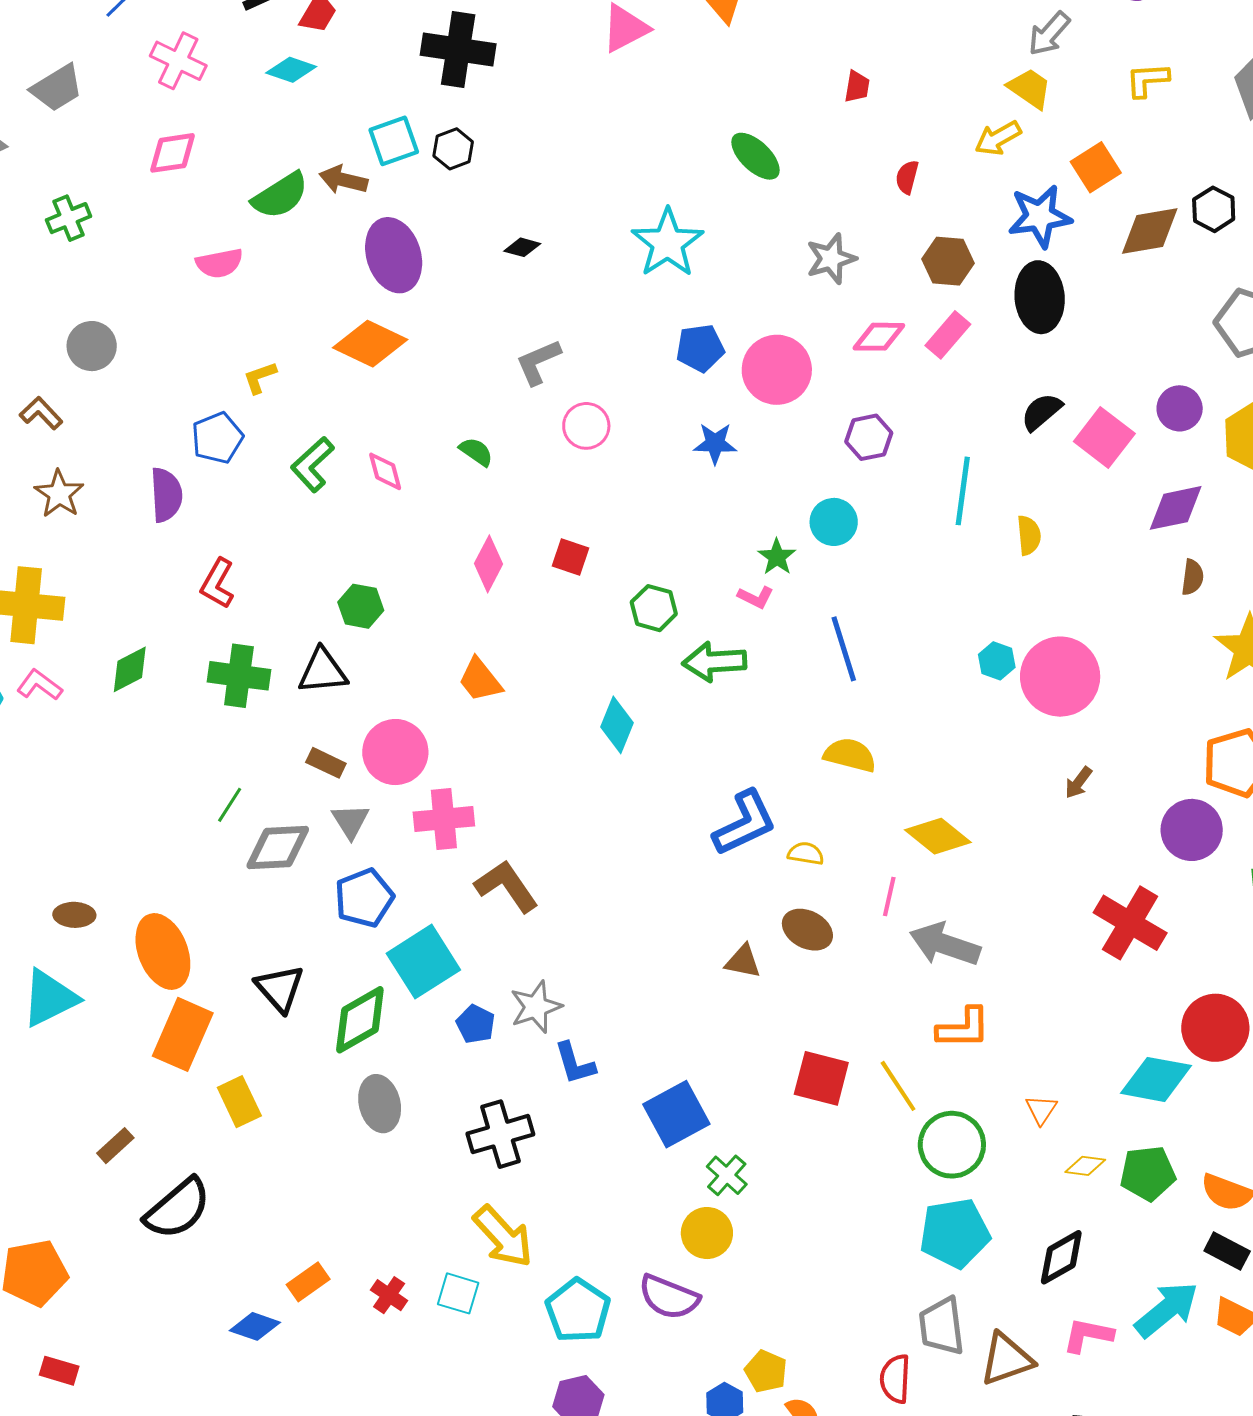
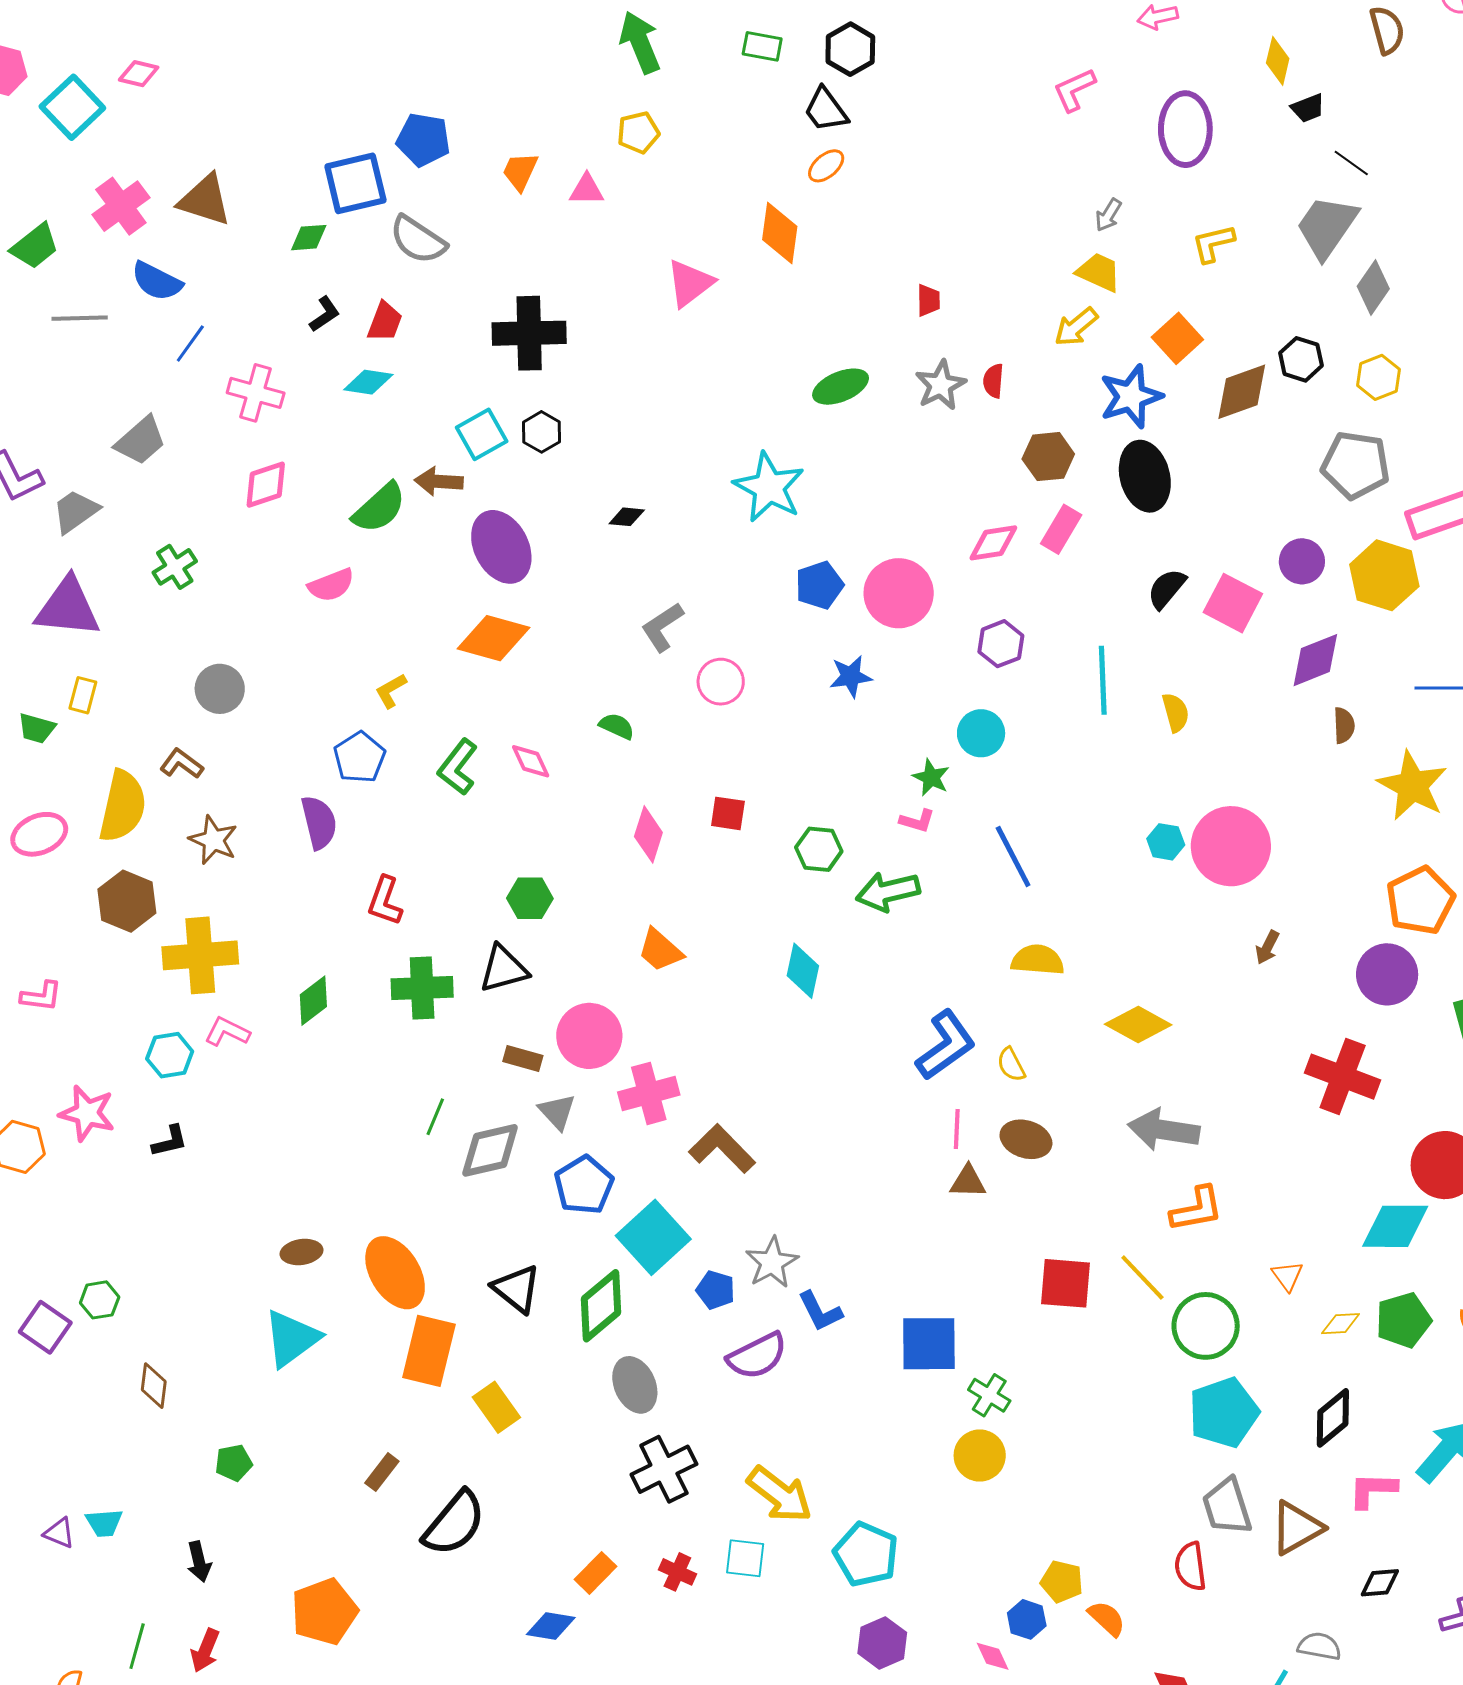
gray arrow: (1049, 34) -> (1108, 215), size x0.7
green ellipse: (755, 156) -> (841, 387), turned -56
gray star: (831, 259) -> (941, 385), moved
yellow semicircle: (806, 854) -> (1011, 1065), turned -117
pink line: (889, 896) -> (957, 1129), moved
blue square: (676, 1114) -> (929, 1344), turned 38
black cross: (500, 1134) -> (664, 1469), moved
purple semicircle: (669, 1297) -> (757, 1356), moved, turned -38

